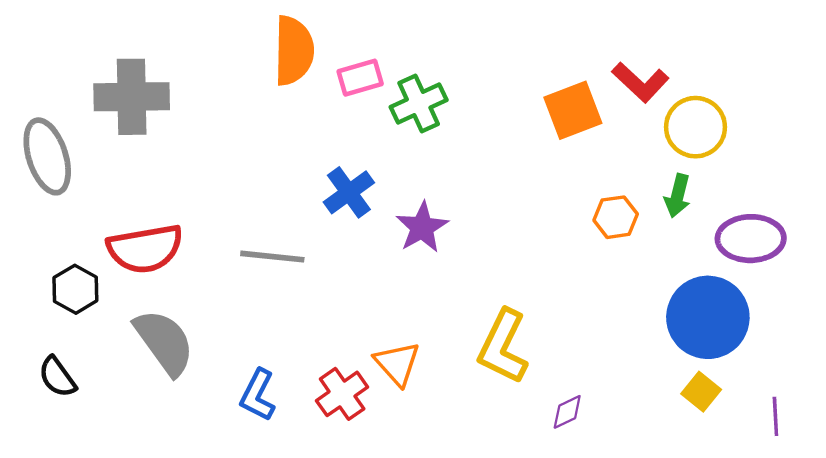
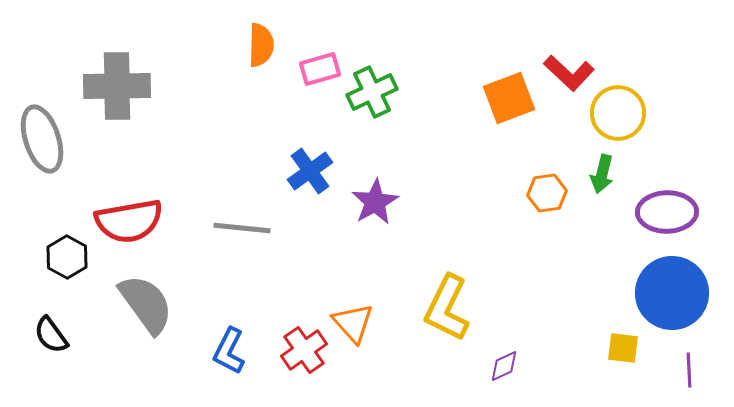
orange semicircle: (294, 51) -> (261, 45), size x0.7
blue circle: (708, 317) -> (672, 293), moved
yellow square: (701, 392) -> (623, 348), turned -32

